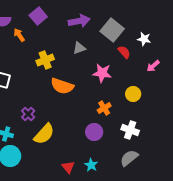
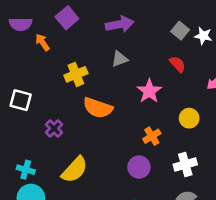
gray square: (112, 30) -> (180, 31), moved, size x0.6
white star: (144, 39) -> (203, 36), moved
pink star: (102, 73) -> (149, 91), turned 30
purple cross: (28, 114) -> (54, 128), moved
white cross: (130, 130) -> (185, 164), turned -36

